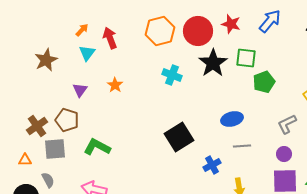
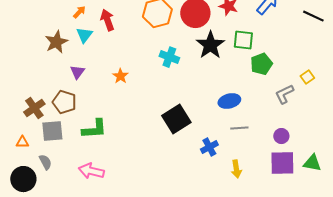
brown star: (46, 60) -> (56, 42), moved
orange star: (115, 85) -> (120, 76), moved
gray L-shape: (287, 124) -> (284, 94), moved
green L-shape: (97, 147) -> (94, 129), turned 148

